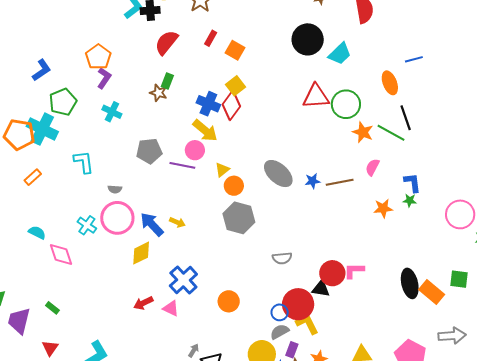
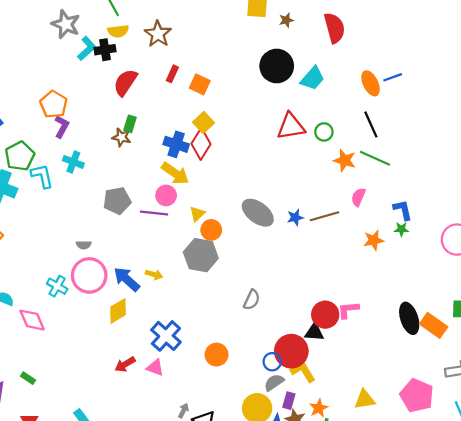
orange ellipse: (390, 83) -> (371, 83), moved
green circle: (346, 104) -> (324, 132), size x0.6
black line: (406, 118) -> (371, 124), moved
cyan L-shape: (84, 162) -> (42, 176), moved
gray hexagon: (239, 218) -> (201, 255), moved
gray semicircle: (282, 258) -> (252, 300), moved, turned -54

